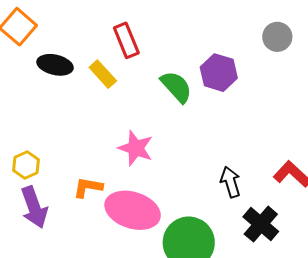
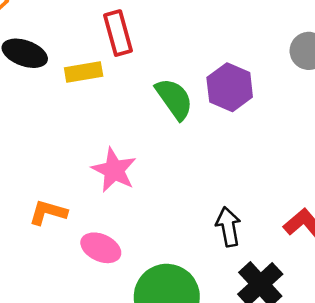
yellow rectangle: (103, 74) -> (84, 72), turned -64
pink ellipse: (133, 210) -> (101, 248), size x0.6

